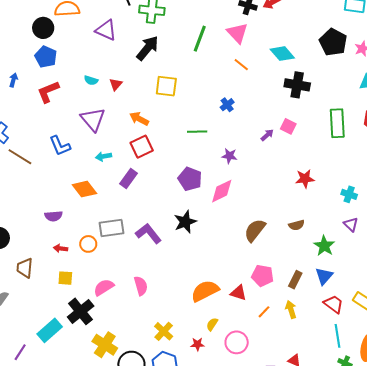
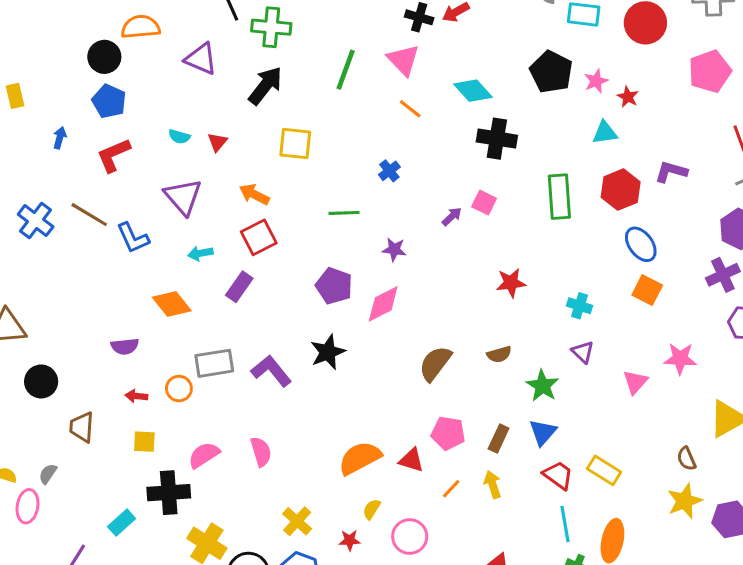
brown line: (20, 157) -> (89, 215), moved
black cross: (81, 311) -> (169, 493), turned 36
cyan rectangle: (50, 330) -> (122, 523), size x0.7

